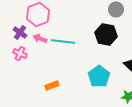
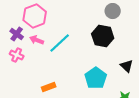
cyan line: (63, 41) -> (60, 43), turned -50

